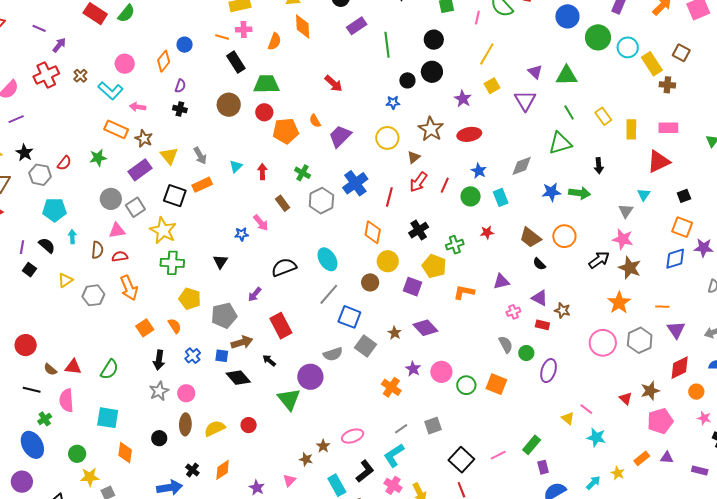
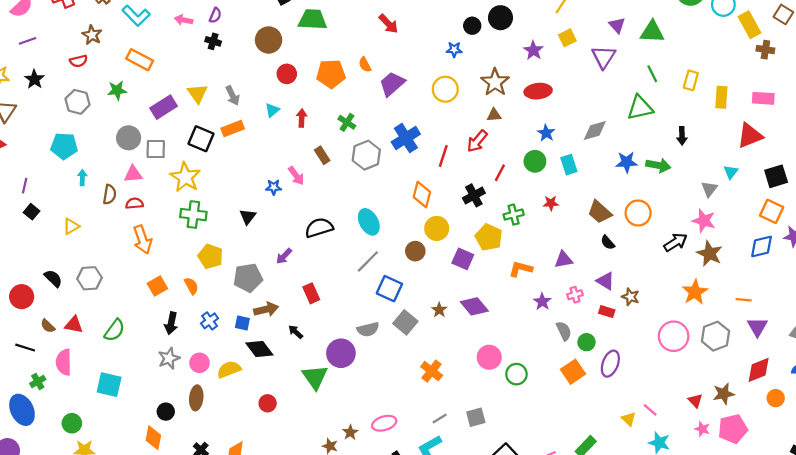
pink arrow: (138, 107) -> (184, 20), moved
red circle: (264, 112) -> (287, 74), moved
yellow rectangle: (603, 116) -> (691, 80), turned 48
brown star: (144, 139) -> (92, 35), moved
brown triangle: (414, 157) -> (494, 115), moved, turned 32
red semicircle: (64, 163) -> (79, 61), moved, turned 35
gray hexagon: (40, 175) -> (78, 102), moved
red line: (445, 185) -> (500, 173), moved
black square: (684, 196) -> (776, 176), size x1.5
gray square: (135, 207) -> (156, 149), turned 30
black semicircle: (47, 245) -> (53, 278), moved
gray hexagon: (93, 295) -> (89, 278), moved
red rectangle: (281, 326) -> (311, 293), size x0.7
purple star: (413, 369) -> (542, 302), moved
orange square: (496, 384) -> (573, 372), moved, turned 30
pink star: (704, 418) -> (702, 429), moved
yellow semicircle: (215, 428) -> (229, 369), moved
orange diamond: (125, 453) -> (153, 438), moved

